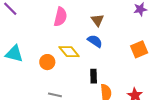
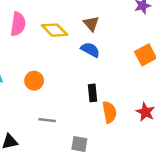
pink semicircle: (60, 17) -> (18, 24), moved
yellow diamond: (69, 52) -> (55, 30), moved

